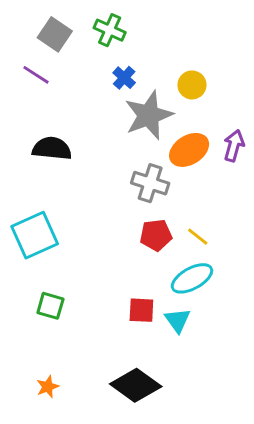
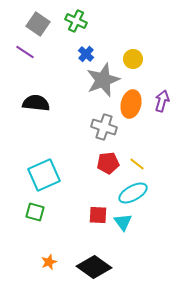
orange ellipse: (189, 150) -> (131, 104), turned -44
cyan square: (35, 235) -> (44, 175), moved
orange star: (48, 387) -> (49, 262), moved

